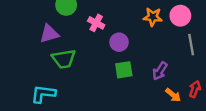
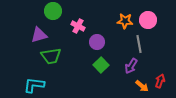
gray line: (191, 45) -> (139, 44), moved
green square: (124, 70) -> (101, 65), turned -35

